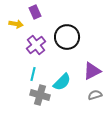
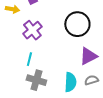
black circle: (67, 37) -> (77, 24), moved
cyan semicircle: (62, 82) -> (70, 82), moved, turned -42

